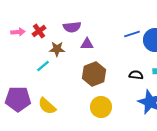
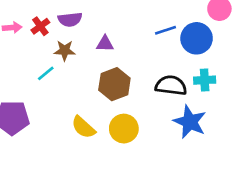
purple semicircle: (72, 27) -> (70, 19), moved
black semicircle: (136, 75) -> (171, 85), size x1.6
yellow semicircle: (47, 106) -> (83, 127), moved

